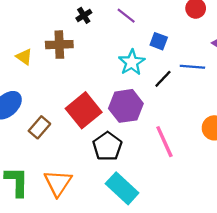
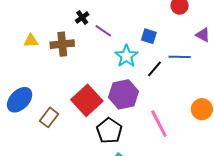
purple line: (126, 16) -> (103, 31), moved
yellow triangle: (24, 57) -> (31, 41), moved, turned -35

